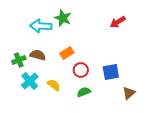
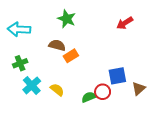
cyan arrow: (41, 26) -> (19, 29), moved
brown semicircle: (38, 55) -> (57, 45), moved
red circle: (81, 70) -> (103, 92), moved
brown triangle: (129, 93) -> (139, 89), moved

